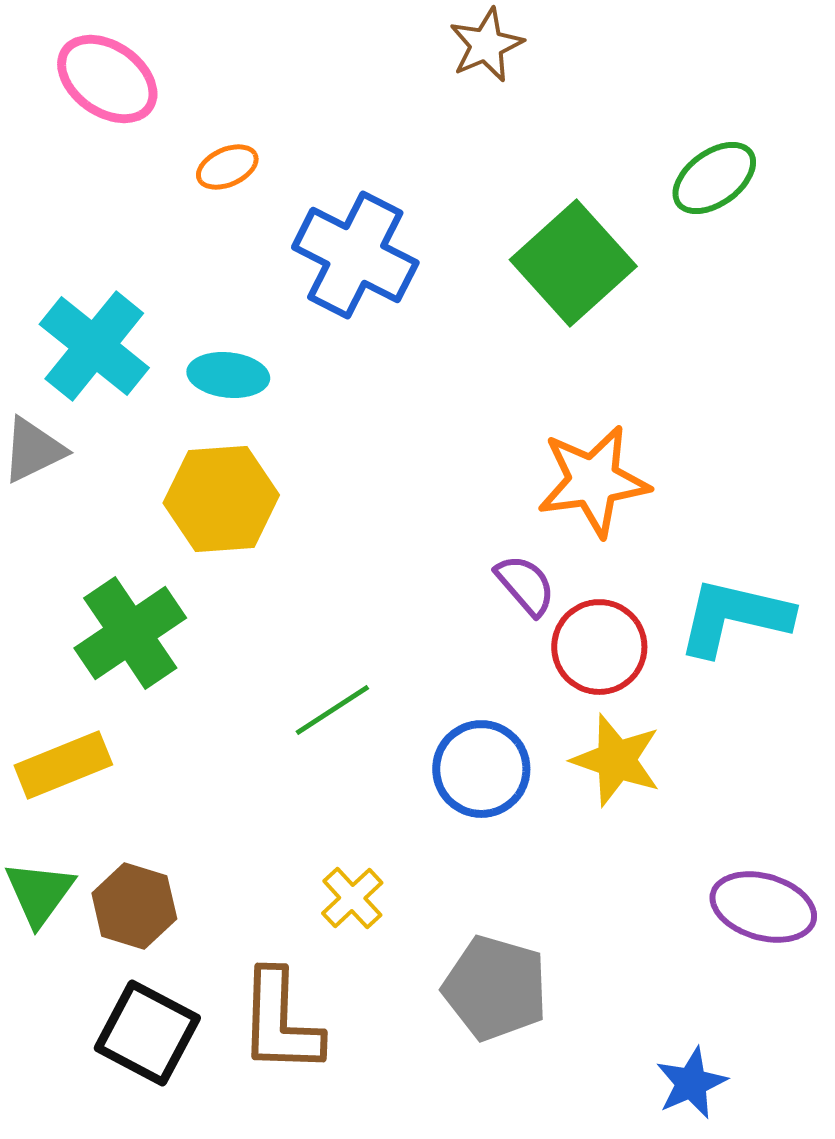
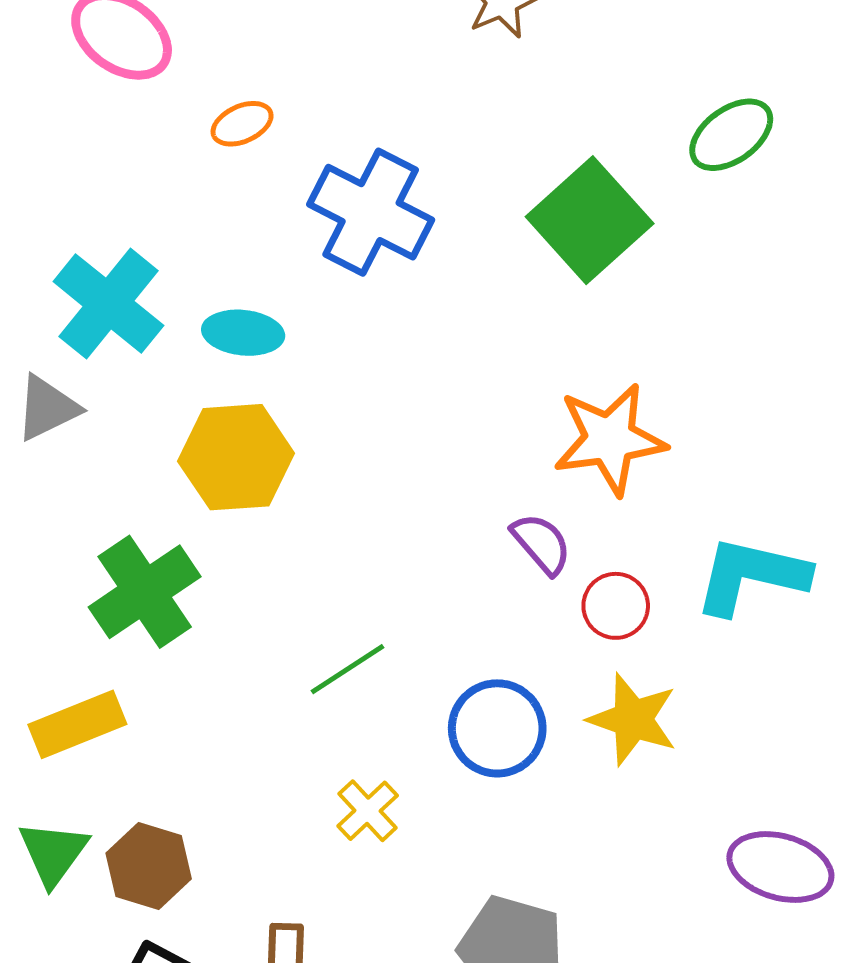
red circle: (599, 647) -> (616, 606), size x0.7
yellow cross: (352, 898) -> (368, 811), moved

